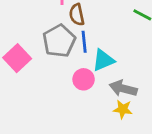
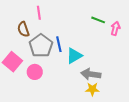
brown semicircle: (77, 15) -> (23, 29), moved
pink circle: (84, 79) -> (35, 72), moved

